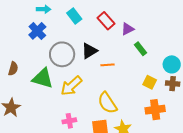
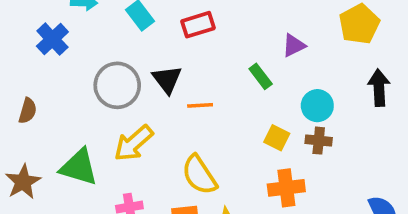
red rectangle: (106, 21) -> (198, 25), turned -66
purple triangle: (128, 29) -> (294, 46), moved
blue cross: (37, 31) -> (52, 39), moved
black triangle: (89, 51) -> (167, 79), turned -36
green triangle: (43, 78) -> (79, 167), moved

